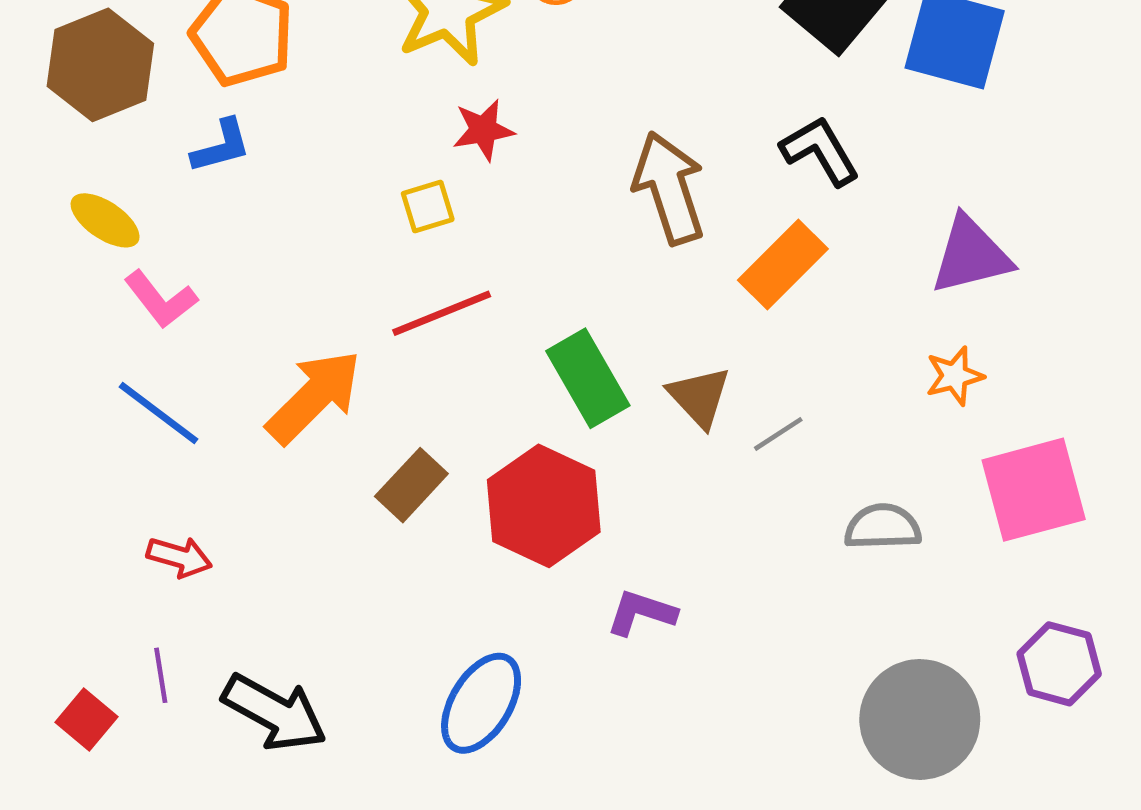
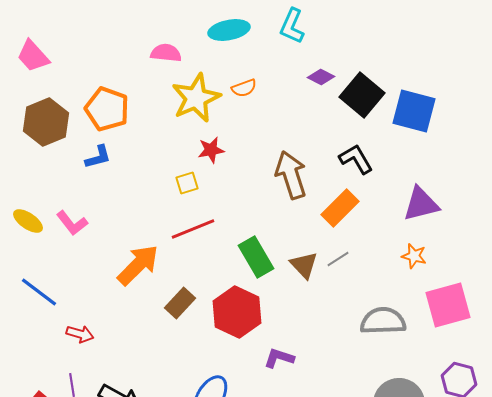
yellow ellipse: (105, 220) -> (28, 221), moved
orange star: (955, 376) -> (414, 256), turned 30
blue line: (158, 413) -> (39, 292), moved
gray line: (778, 434) -> (338, 259), moved
gray semicircle: (883, 527) -> (383, 321), size x1.4

